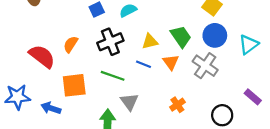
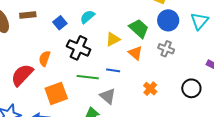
black cross: (110, 42) -> (79, 48), turned -30
red semicircle: (42, 56) -> (22, 75), turned -70
blue line: (143, 64) -> (113, 70), moved
gray cross: (205, 66) -> (166, 49), size x0.7

